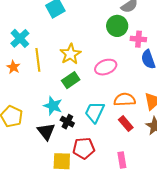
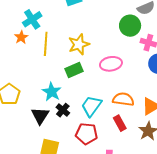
orange star: (13, 67) -> (21, 37), moved
red pentagon: (84, 148) -> (87, 134), moved

